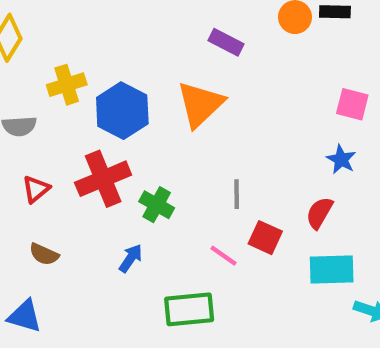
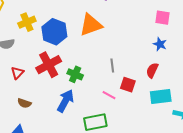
orange triangle: (200, 104) -> (91, 25), turned 30
blue arrow: (131, 258) -> (65, 101), size x1.6

